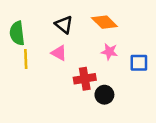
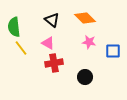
yellow line: (26, 59) -> (21, 48), turned -35
red cross: (85, 79) -> (54, 63), moved

